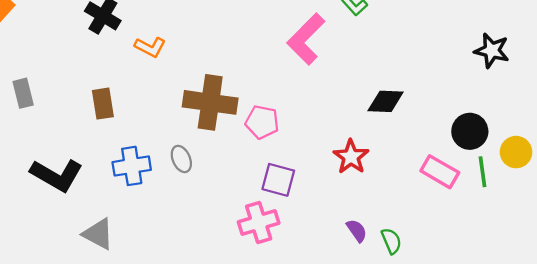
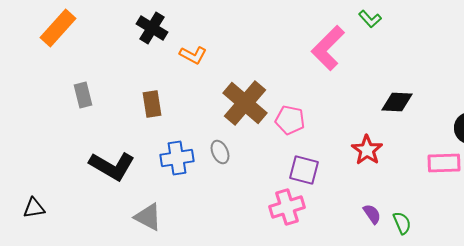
brown cross: (210, 102) -> (245, 103), turned 33
pink rectangle: (440, 172) -> (444, 163), turned -32

